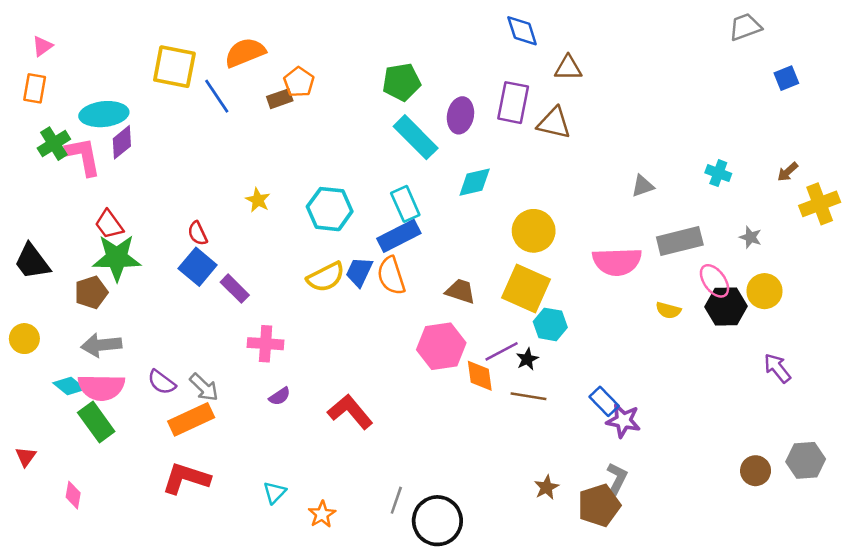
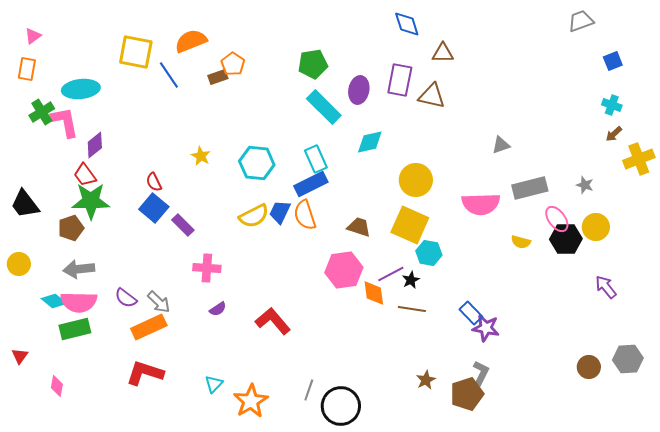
purple diamond: (122, 142) -> (95, 145), moved
cyan cross: (718, 173) -> (612, 105), moved
green rectangle: (96, 422) -> (75, 329), turned -68
orange star: (322, 514) -> (251, 401), size x1.6

